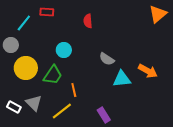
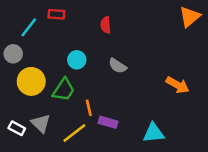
gray semicircle: (107, 59) -> (118, 66), moved
cyan triangle: (122, 79) -> (154, 133), moved
purple rectangle: (104, 115) -> (108, 122), moved, turned -42

